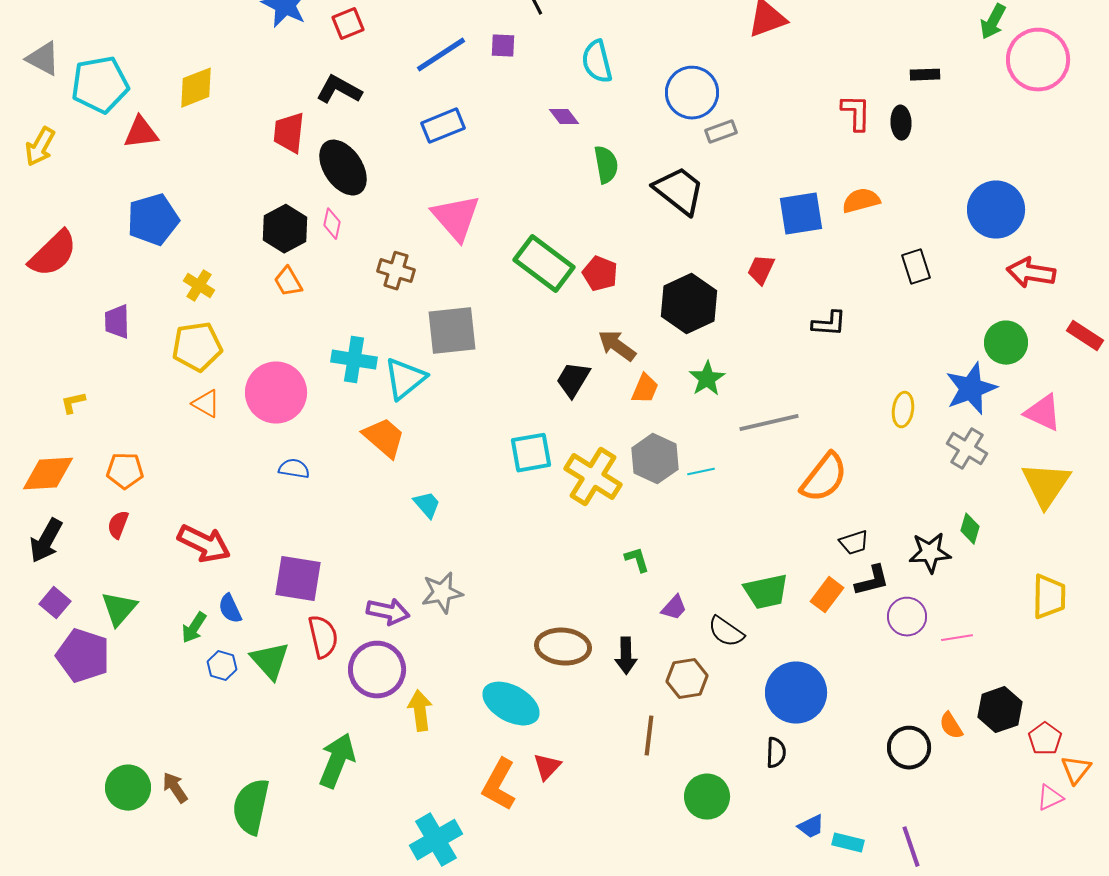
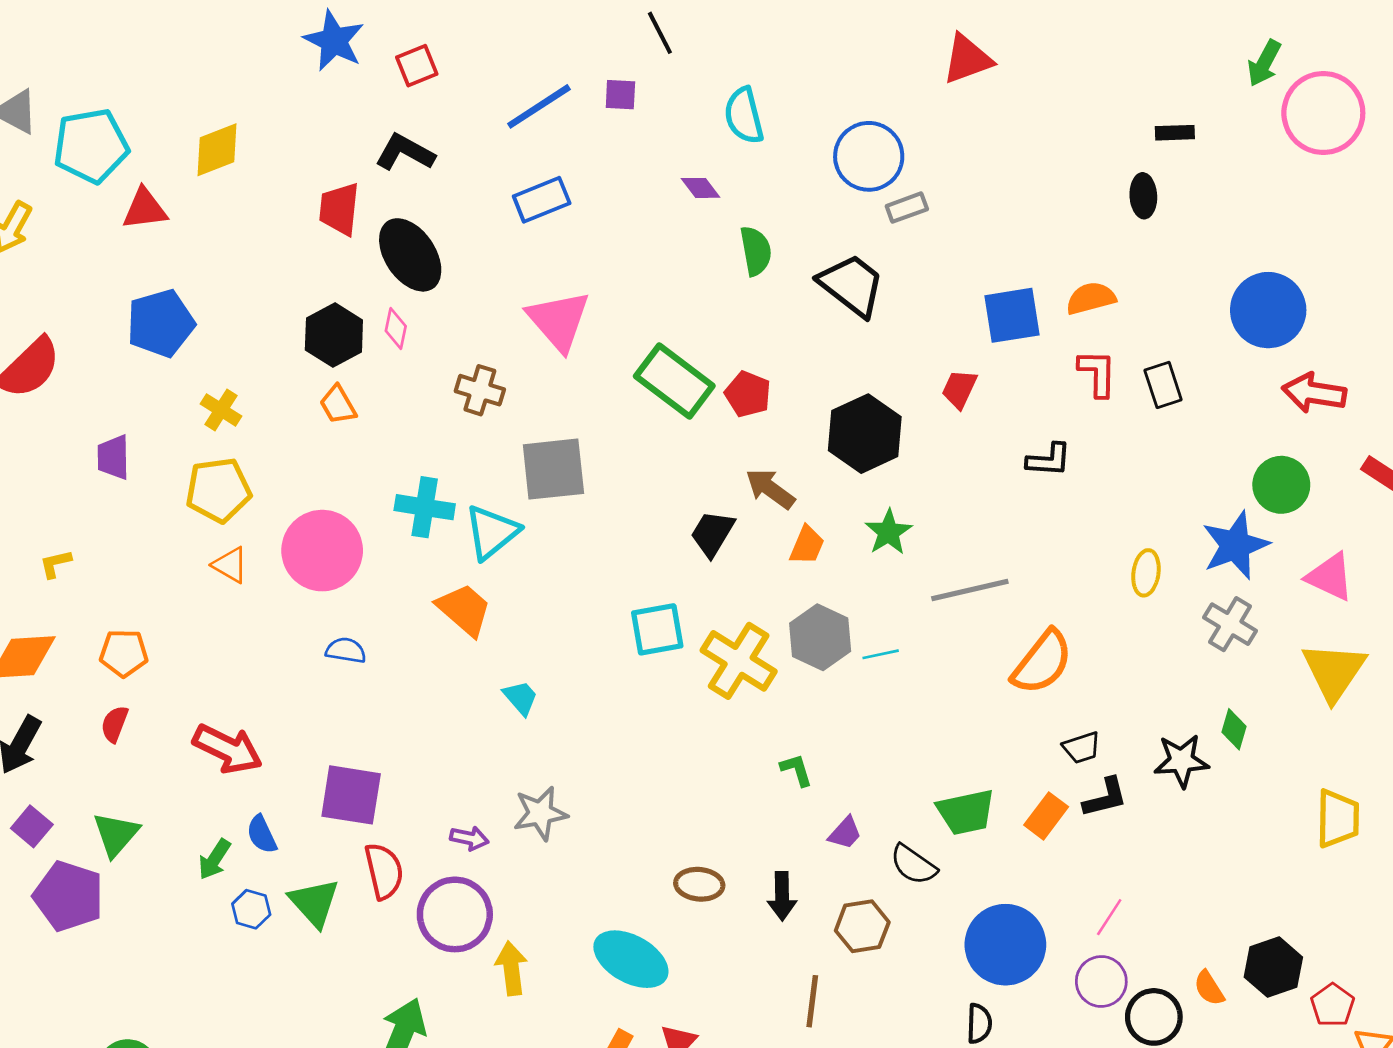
red L-shape: (856, 113) -> (1097, 373), moved
purple arrow: (388, 612) -> (469, 838), size x0.7
purple circle: (907, 617) -> (1101, 981), moved
pink line: (957, 638) -> (1109, 917), moved, turned -48
brown ellipse: (563, 647) -> (699, 884), size x0.7

